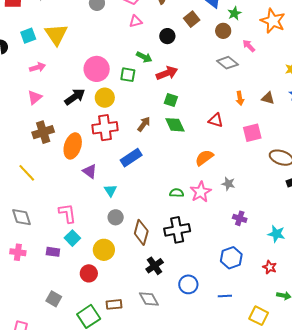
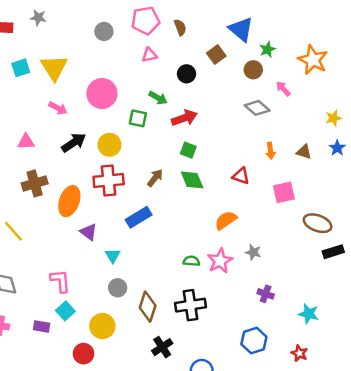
pink arrow: (37, 67) -> (58, 108), moved, turned 42
pink circle: (97, 69) -> (102, 93), moved
pink triangle: (35, 97) -> (26, 142), turned 35

